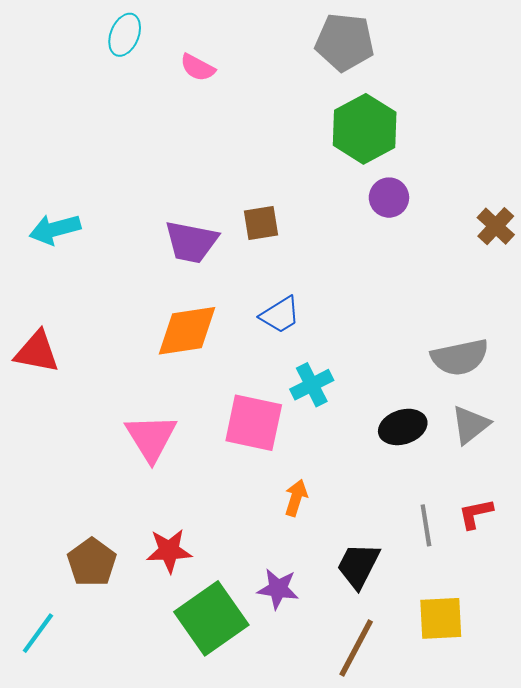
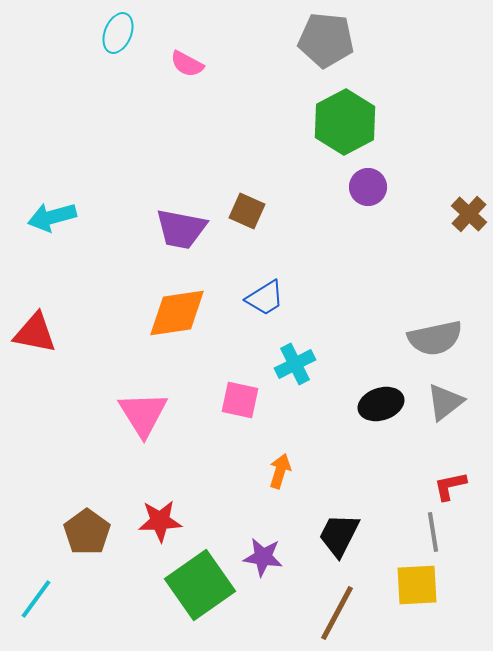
brown square: (261, 223) -> (247, 211), turned 33
pink square: (254, 423) -> (240, 400), size x0.7
gray line: (426, 525) -> (433, 532), moved

